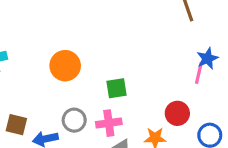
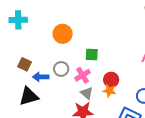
red circle: (177, 113) -> (111, 80), moved
pink cross: (109, 123) -> (82, 75), turned -35

